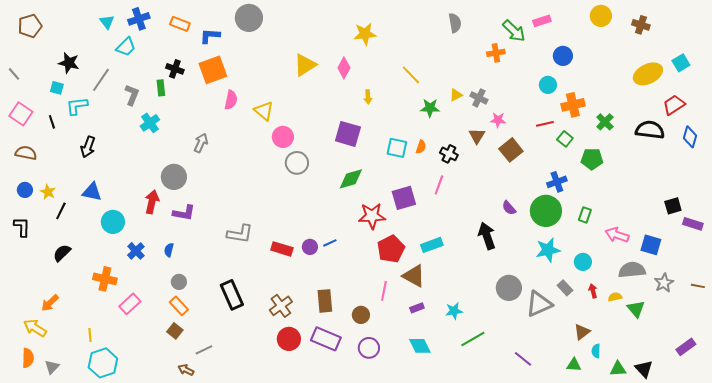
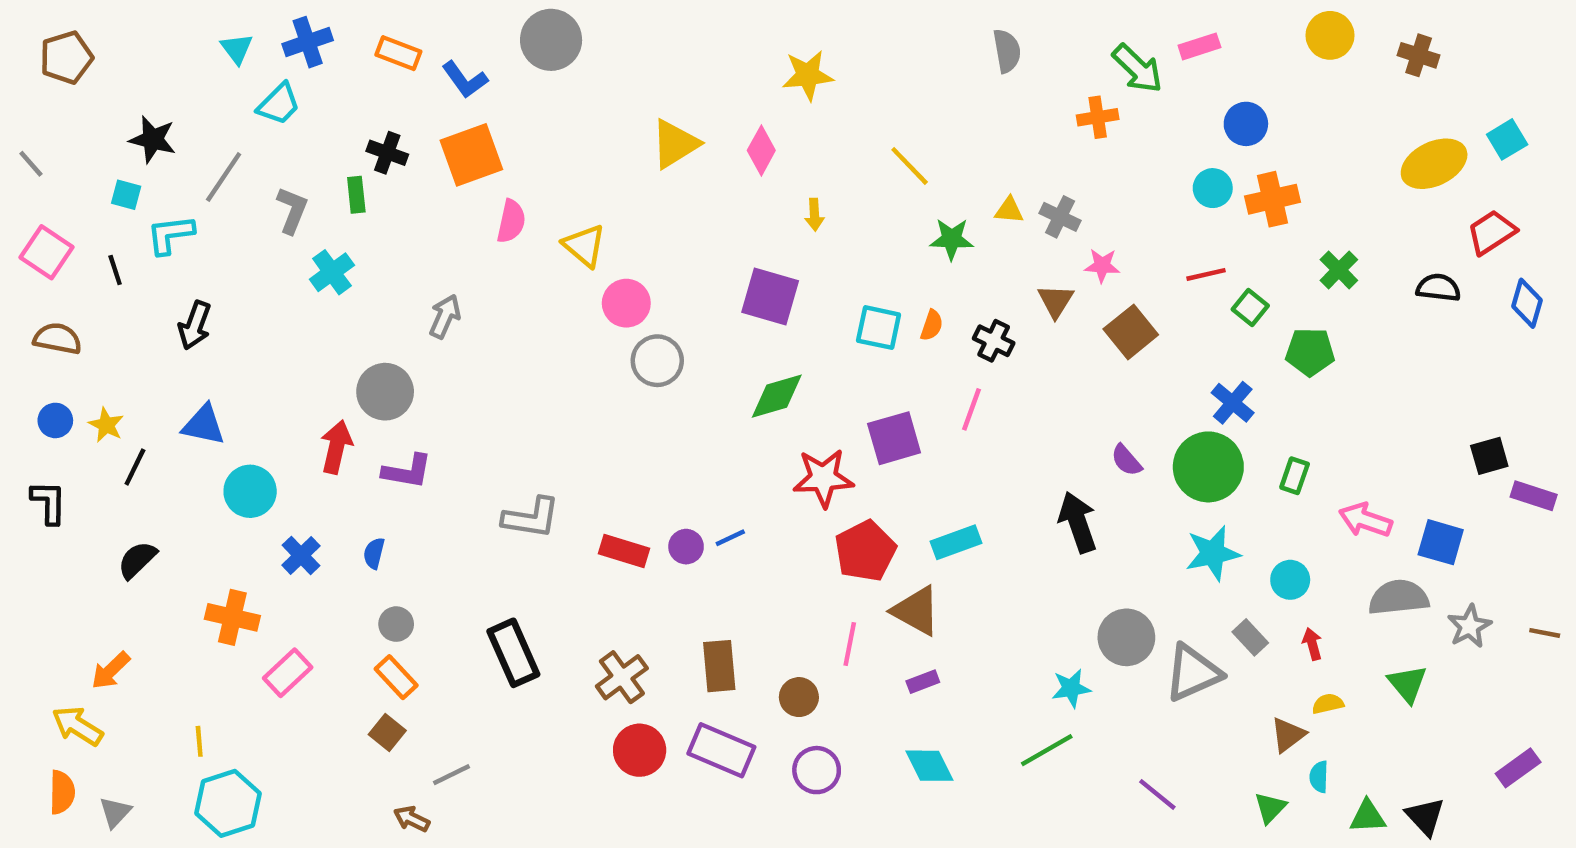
blue L-shape: (210, 36) -> (465, 80), turned -130
yellow triangle: (456, 95) -> (1009, 210), turned 32
orange cross: (573, 105) -> (1272, 199), moved
black semicircle: (650, 130) -> (1438, 288), size x0.7
blue cross: (557, 182) -> (1233, 403), turned -30
yellow semicircle: (615, 297) -> (1328, 704), moved
cyan star: (454, 311) -> (1071, 688), moved
green triangle: (574, 365) -> (1270, 808), turned -49

